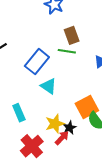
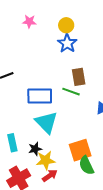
blue rectangle: (37, 62) -> (40, 96), turned 40
cyan triangle: (49, 86) -> (46, 122), size x1.4
black star: (70, 128) -> (35, 149), moved

